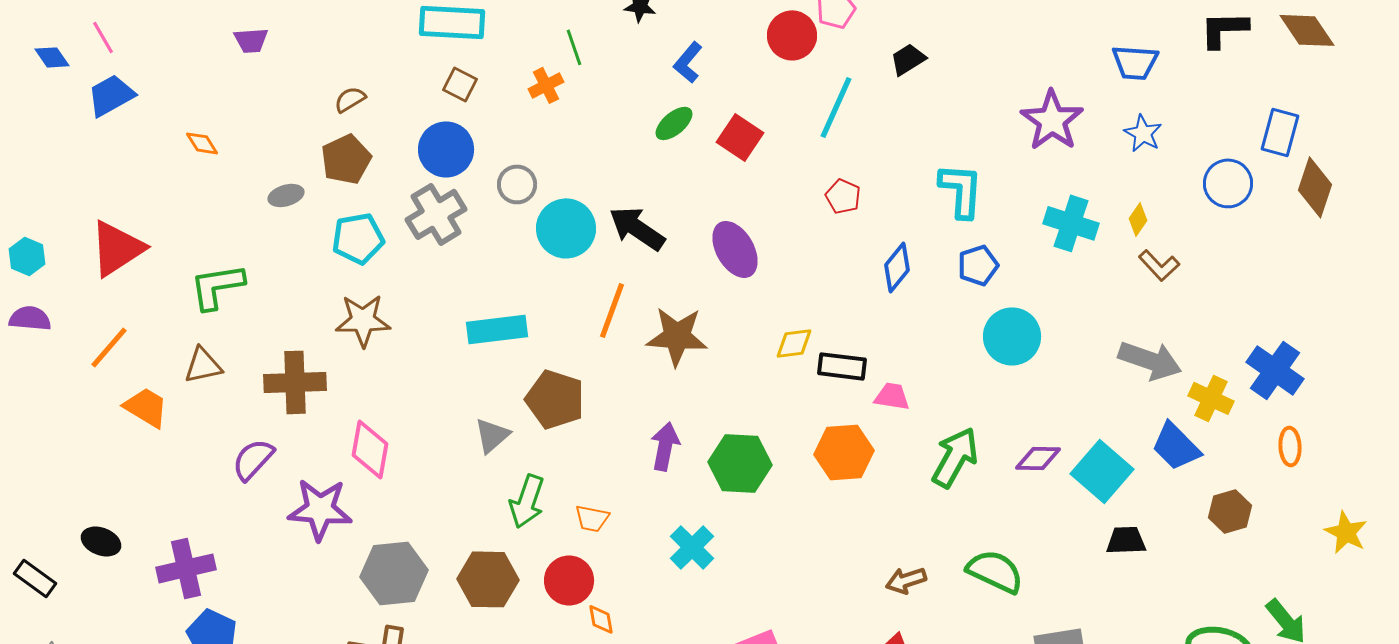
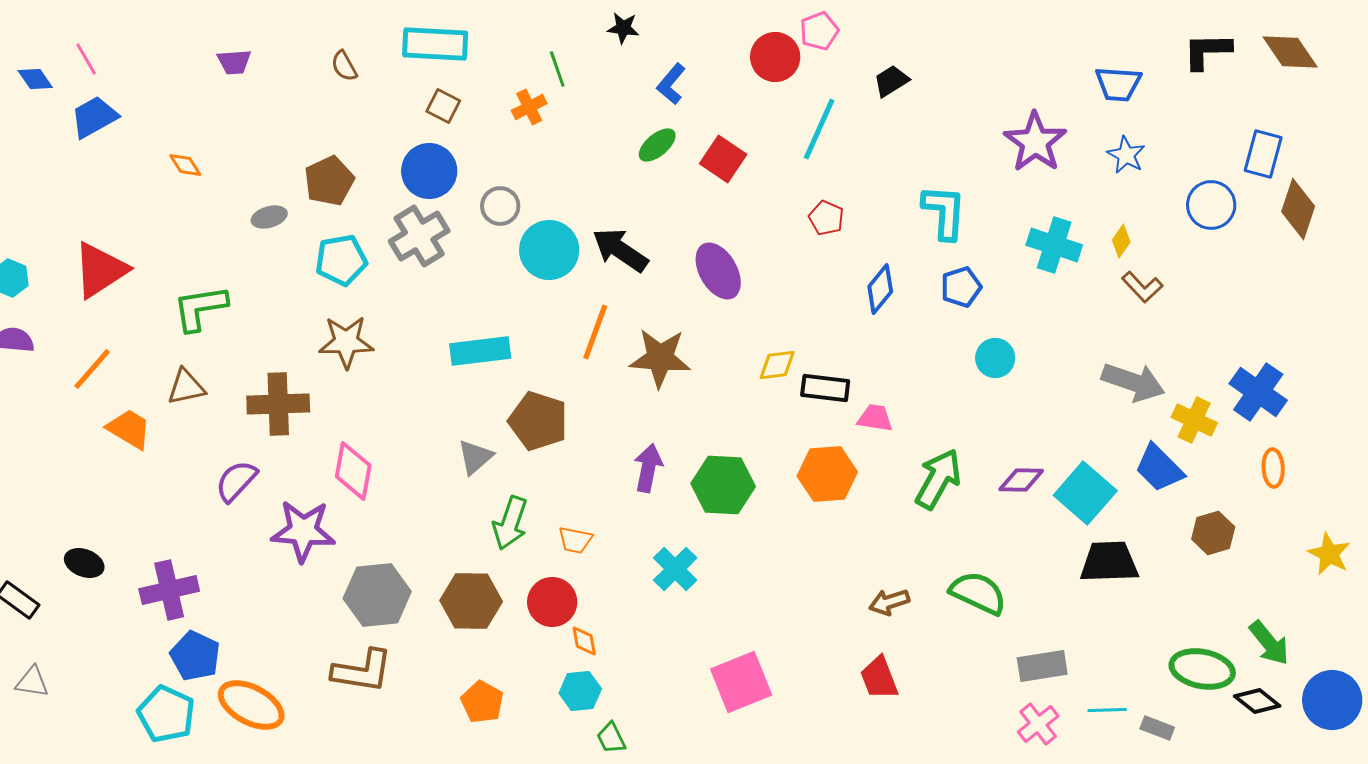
brown semicircle: (350, 99) -> (344, 66), moved, turned -88
cyan circle: (1012, 336) -> (995, 358), size x0.7
black trapezoid: (1126, 540) -> (1109, 562), size x1.5

